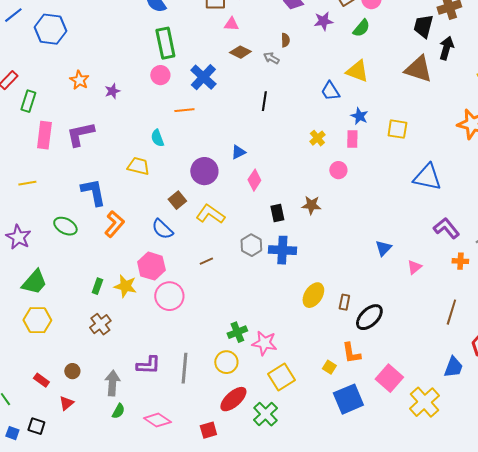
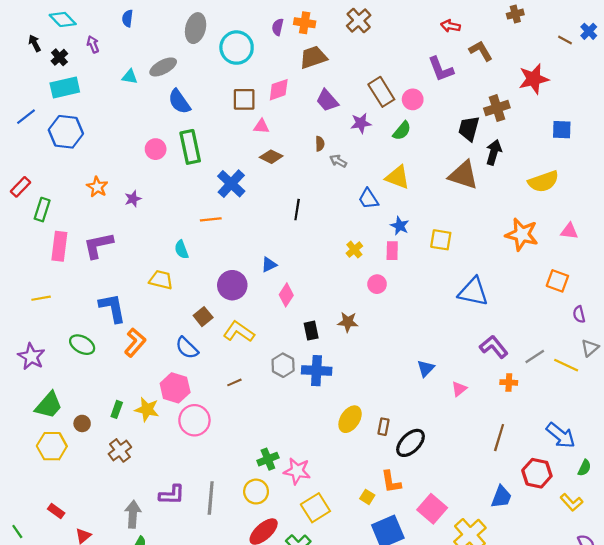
gray arrow: (271, 58) -> (338, 161), moved
pink circle: (160, 75) -> (156, 149), moved
brown circle: (72, 371) -> (82, 423), moved

